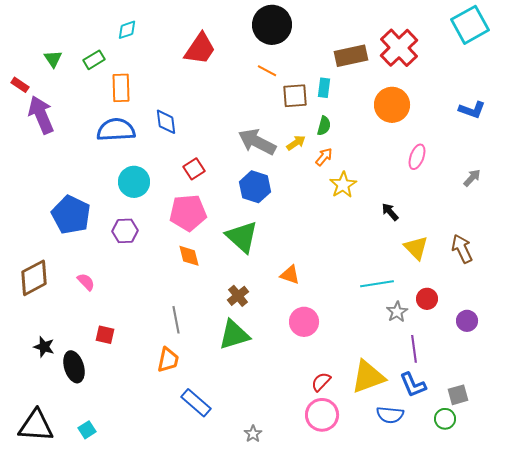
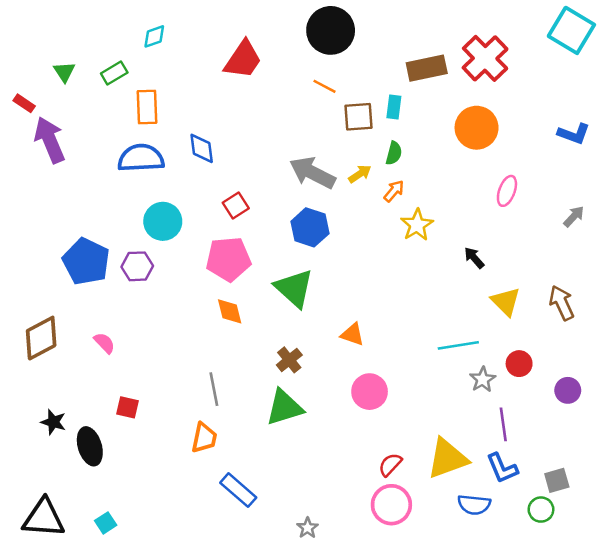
cyan square: (470, 25) -> (571, 30), turned -30
purple hexagon: (125, 231) -> (137, 266), moved

